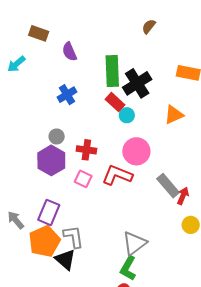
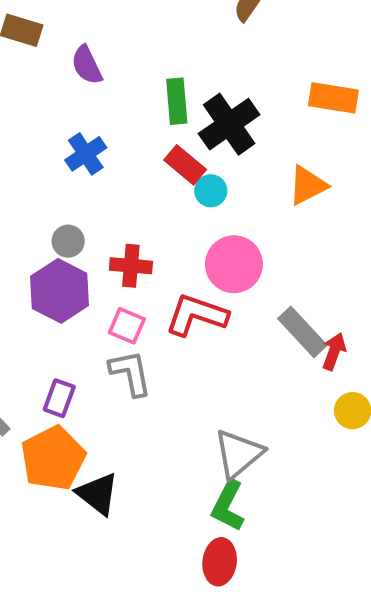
green rectangle: (112, 71) -> (177, 101), size x0.7
purple rectangle: (49, 212) -> (59, 398), size x0.7
gray L-shape: (74, 237) -> (131, 373), moved

